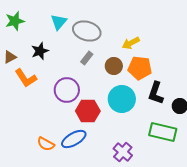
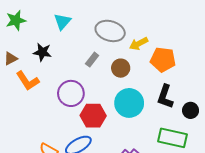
gray ellipse: (87, 31) -> (110, 31), moved
black star: (40, 51) -> (42, 52), turned 30
orange pentagon: (140, 68) -> (163, 60), moved

